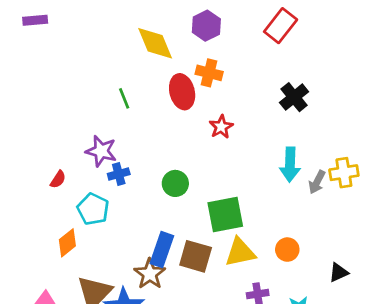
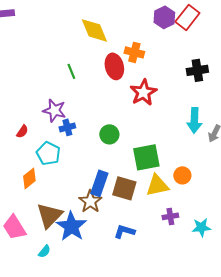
purple hexagon: (206, 26) -> (164, 17), moved
black cross: (294, 97) -> (197, 70), turned 30
red star: (221, 127) -> (143, 92), size x1.5
orange circle: (287, 250) -> (182, 175), moved

